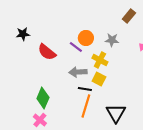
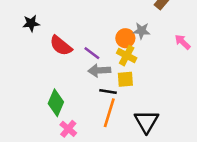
orange circle: (86, 38) -> (125, 38), moved
purple line: (76, 47) -> (92, 53), moved
yellow square: (99, 79) -> (125, 79), turned -32
pink cross: (40, 120) -> (68, 129), moved

